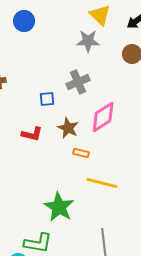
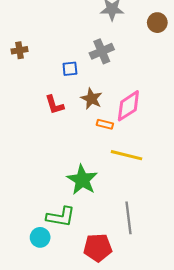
pink diamond: (103, 117) -> (128, 106), moved
red L-shape: (32, 134) -> (54, 105), turned 60

